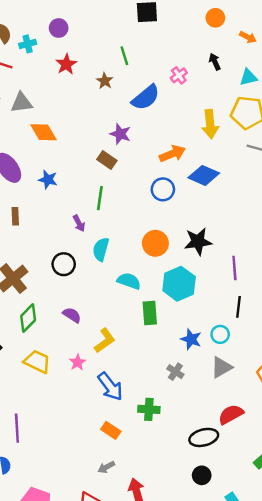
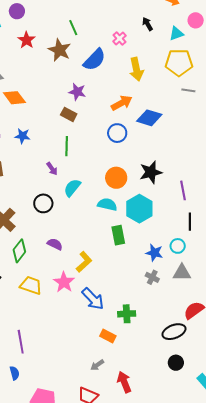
brown star: (105, 81) -> (60, 50), size x1.6
yellow arrow: (210, 124) -> (136, 69), moved
cyan semicircle: (101, 249) -> (72, 188), turned 30
cyan semicircle: (129, 281) -> (107, 204), moved
pink star: (78, 362) -> (64, 282), size x1.5
gray triangle: (222, 367) -> (182, 273), turned 36
gray cross: (175, 372) -> (152, 277), moved
orange rectangle: (111, 430) -> (108, 336), moved

